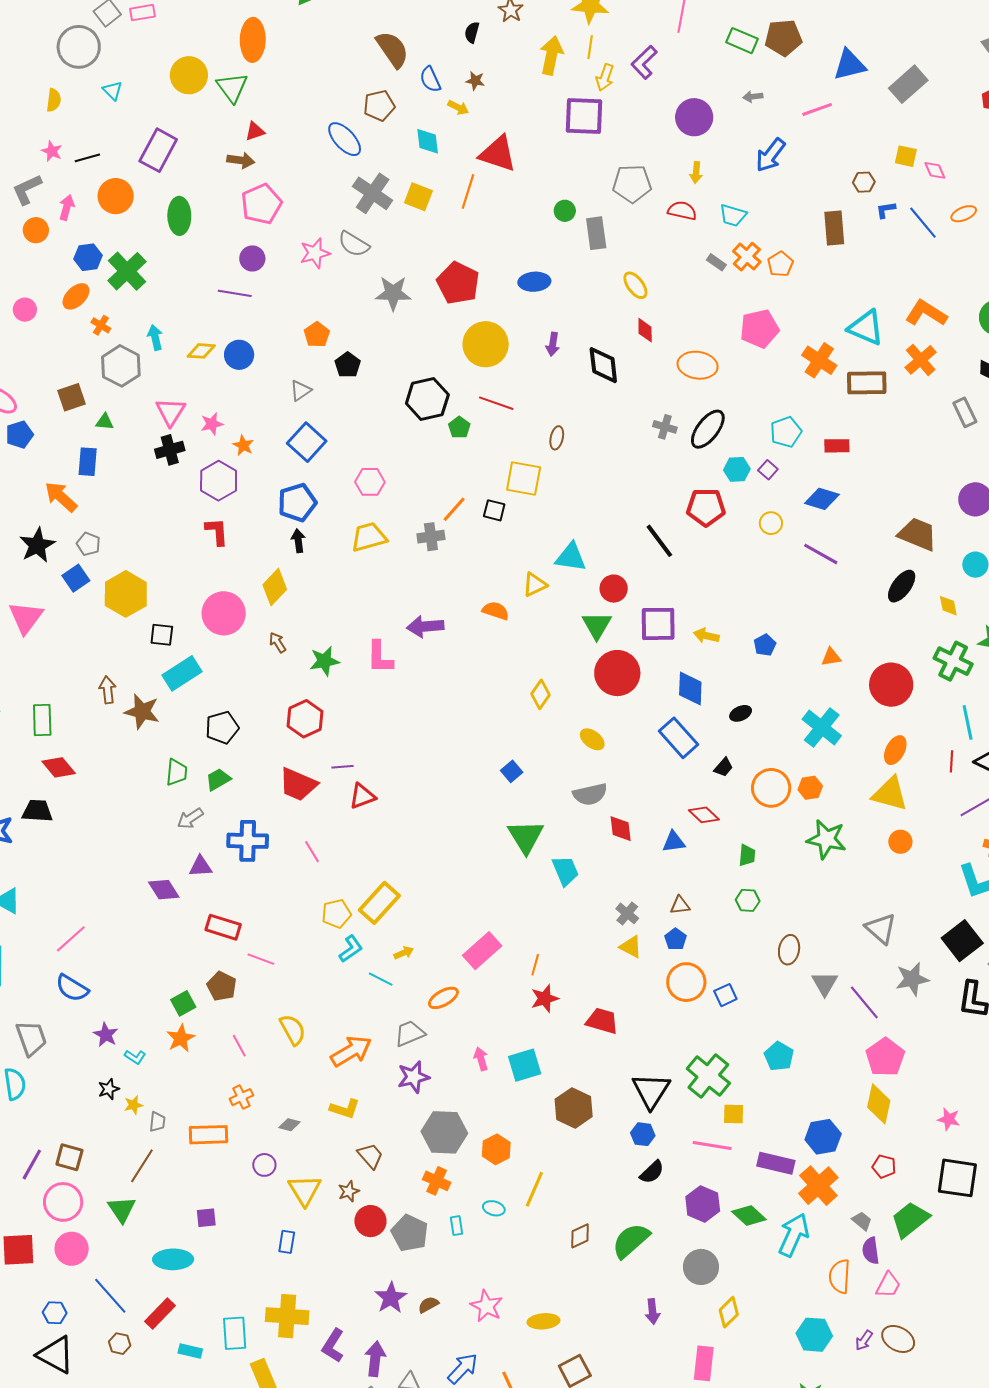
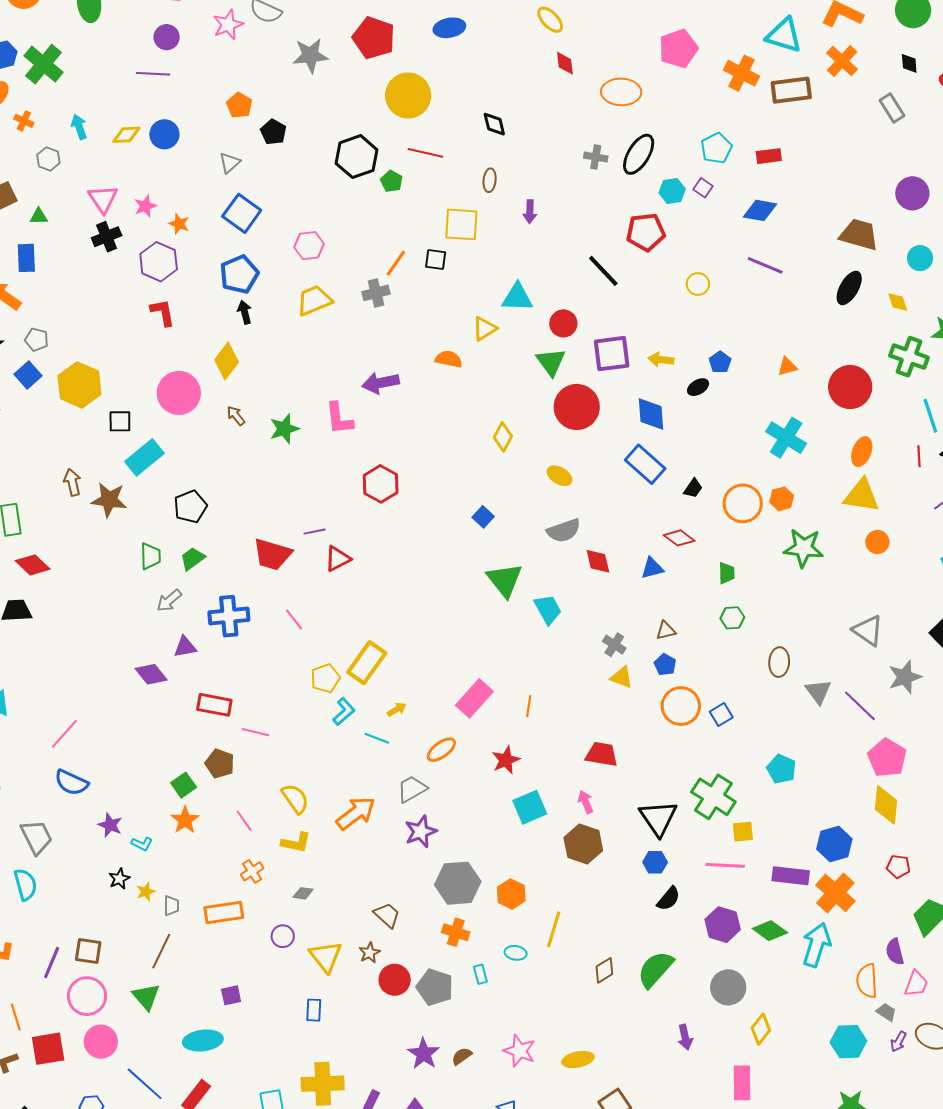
purple arrow: (553, 344) -> (530, 212), moved
black diamond: (603, 365) -> (494, 124), moved, size x0.7
gray hexagon: (121, 366) -> (48, 159), size x0.6
yellow circle: (771, 523) -> (698, 284), moved
black ellipse: (741, 713) -> (698, 387), moved
red hexagon: (305, 719) -> (381, 484), moved
red star: (545, 998) -> (506, 760), moved
pink arrow: (481, 1059) -> (586, 802), moved
yellow L-shape: (345, 1109) -> (296, 843), moved
gray trapezoid: (862, 1221) -> (886, 1012), moved

